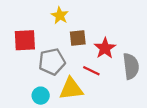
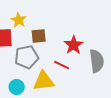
yellow star: (60, 15) -> (19, 20), moved
brown square: (78, 38) -> (39, 36), moved

